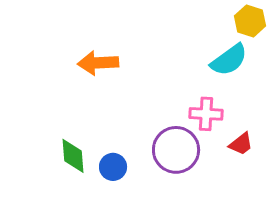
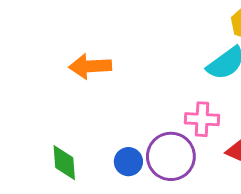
blue circle: (113, 167) -> (128, 162), moved

